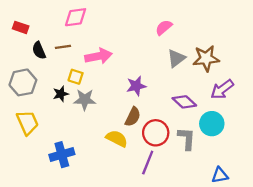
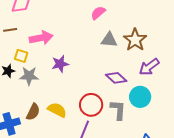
gray triangle: (176, 58) -> (109, 40), turned 42
brown star: (206, 58) -> (135, 40), turned -30
purple star: (136, 86) -> (60, 64), moved
brown semicircle: (133, 117) -> (33, 112), moved

